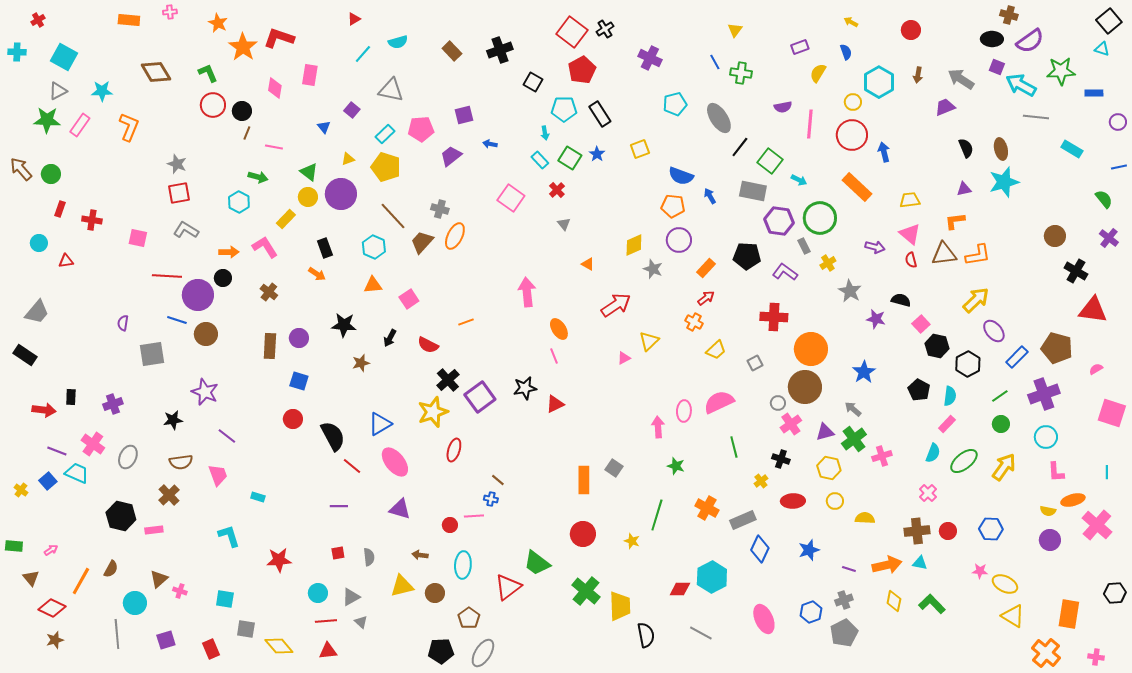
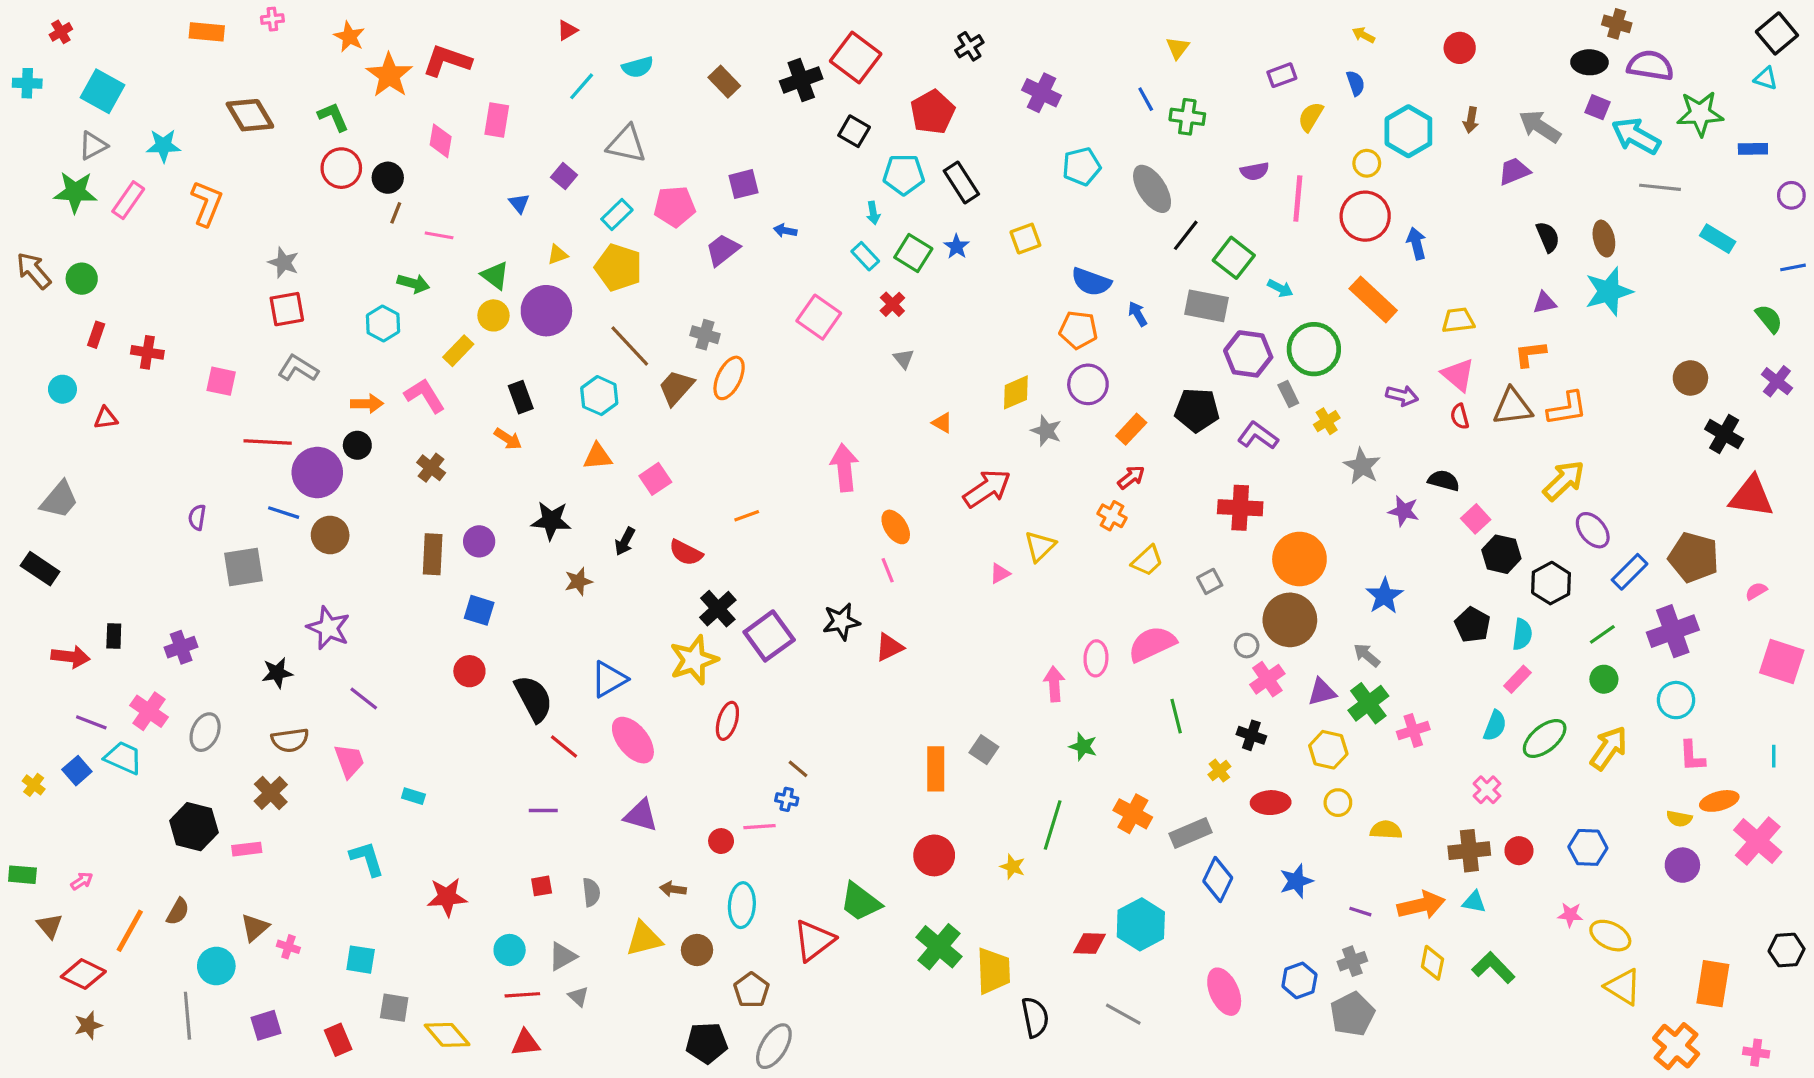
red square: (572, 32) -> (856, 58), moved
purple semicircle: (1030, 41) -> (1650, 66), turned -136

